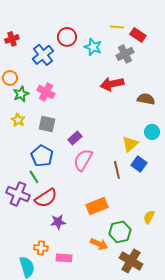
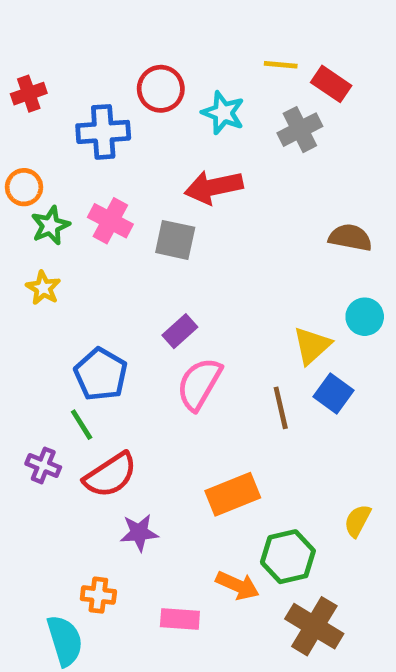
blue cross: (43, 55) -> (103, 132), turned 35
red arrow: (112, 84) -> (214, 187), moved
gray square: (47, 124) -> (175, 240), moved
purple cross: (18, 194) -> (43, 465), size x0.6
pink rectangle: (64, 258) -> (180, 619), moved

